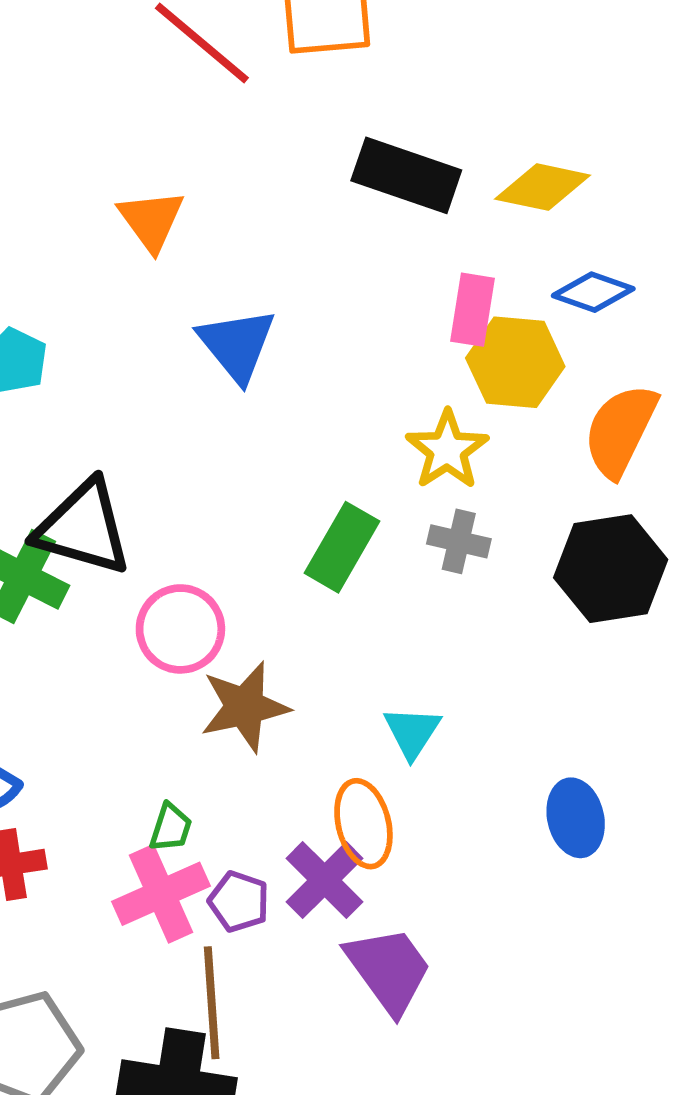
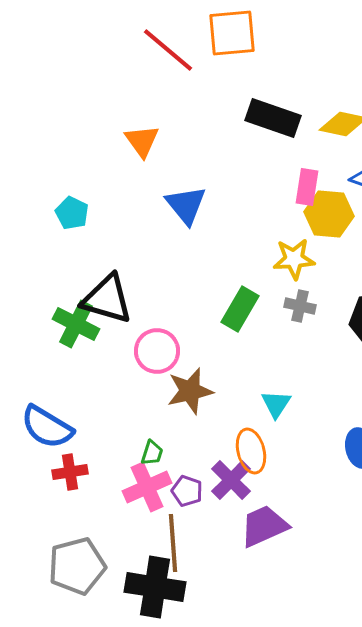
yellow star: (447, 450) -> (294, 259), turned 30
purple trapezoid: (389, 970) -> (264, 526), turned -78

